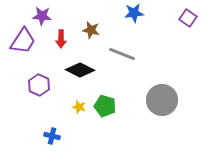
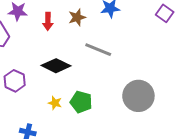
brown star: (91, 30) -> (77, 17), moved, turned -30
red arrow: (61, 39) -> (48, 21), moved

